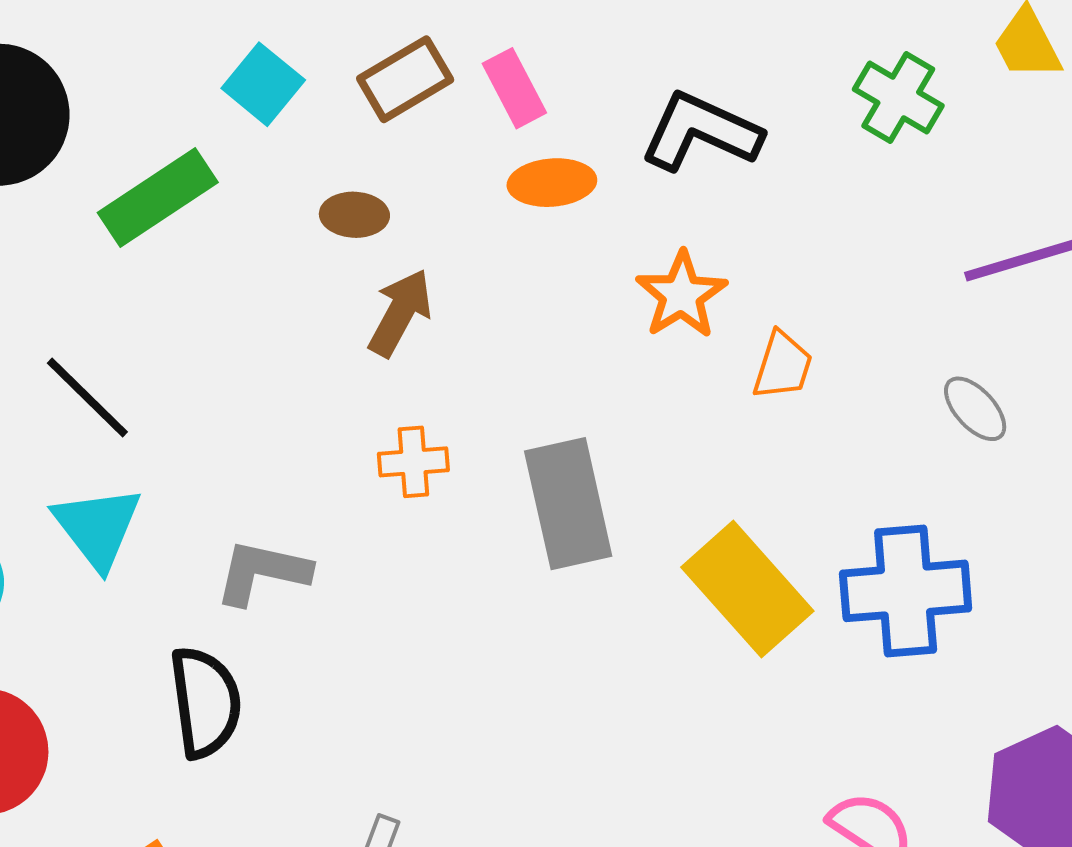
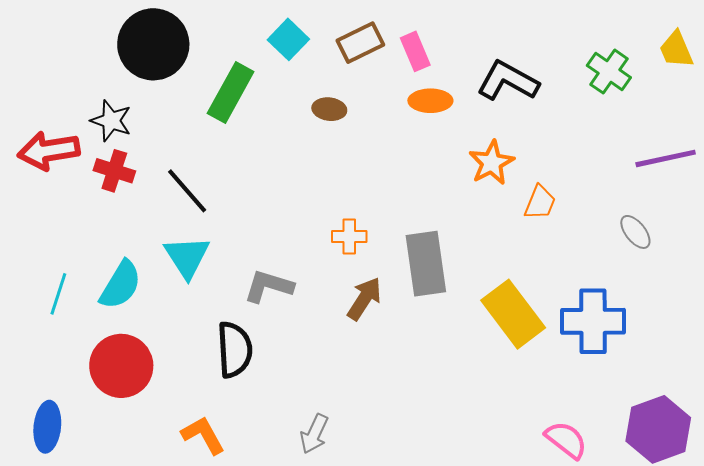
green rectangle: (158, 197) -> (231, 93), turned -32
brown arrow: (400, 313) -> (364, 299), moved

